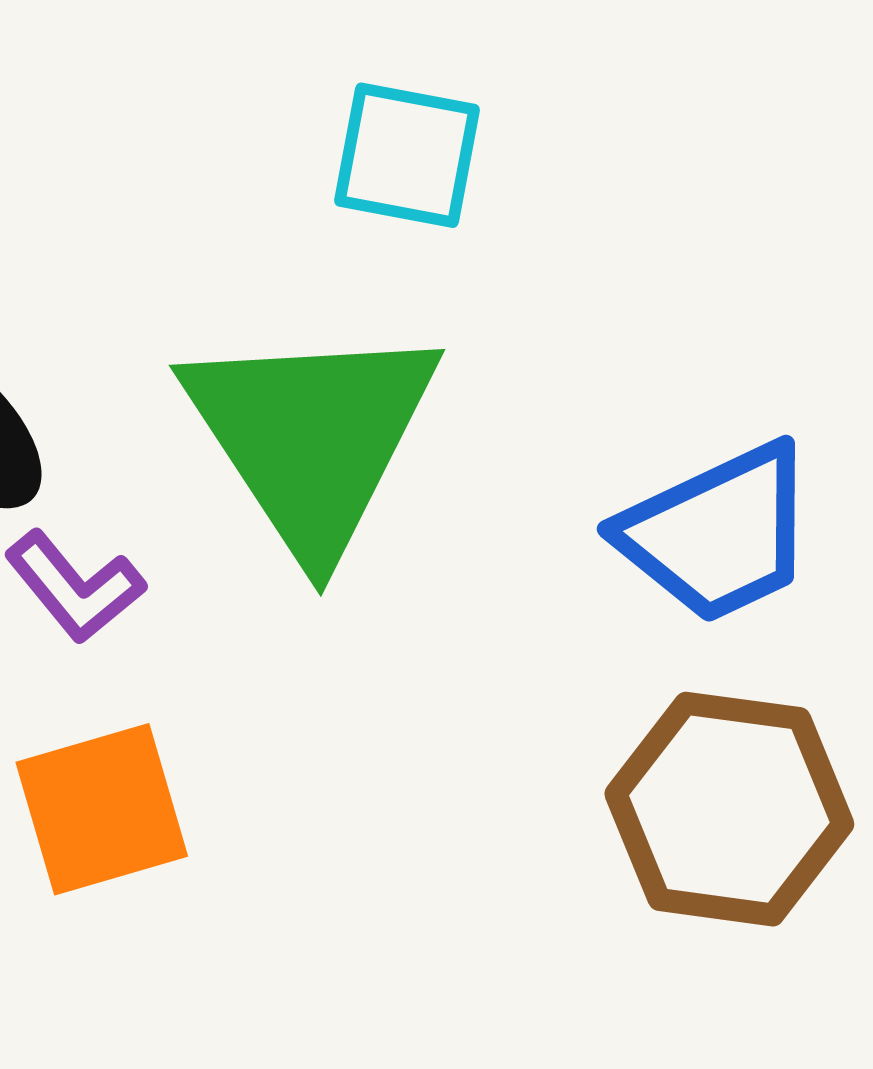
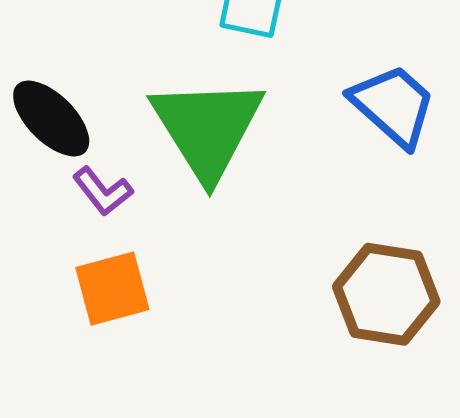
blue trapezoid: (718, 533) -> (393, 105), moved, turned -114

